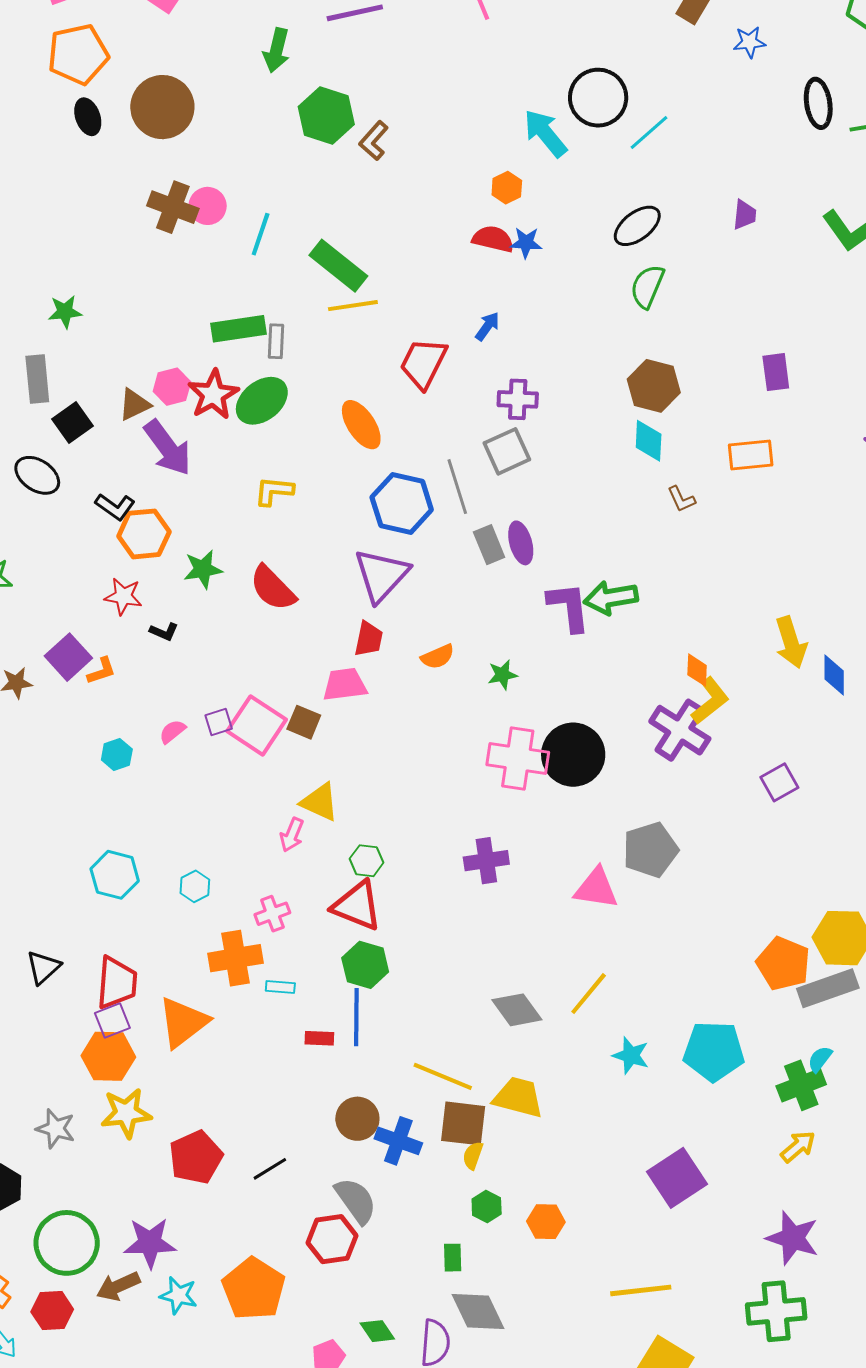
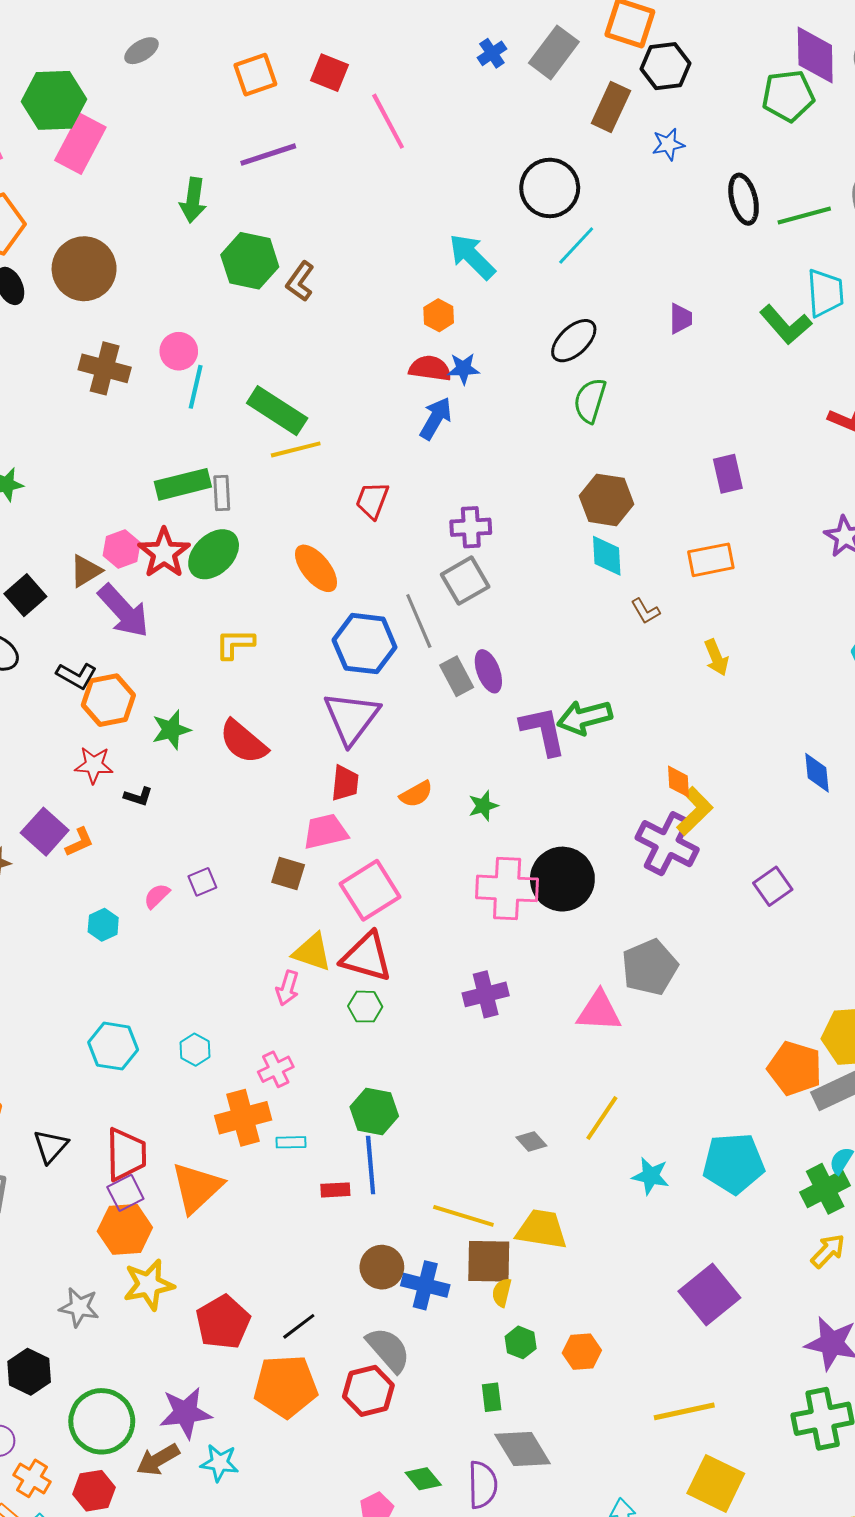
black circle: (598, 98) -> (550, 188), moved
pink circle: (208, 206) -> (179, 351), moved
blue arrow: (487, 326) -> (436, 418), moved, size x1.4
red trapezoid: (423, 363) -> (372, 500), size x0.7
yellow arrow: (791, 642) -> (716, 657), moved, size x0.7
pink square: (257, 725) -> (370, 890), moved, turned 30
red triangle: (357, 906) -> (367, 957), moved
gray diamond: (517, 1010) -> (531, 1141), size x0.6
orange pentagon: (254, 1289) -> (286, 1386), moved, turned -30

